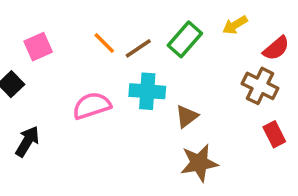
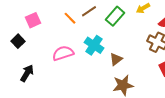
brown line: (138, 48) -> (89, 11), moved
cyan cross: (147, 91) -> (94, 45), turned 30

